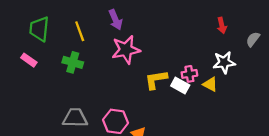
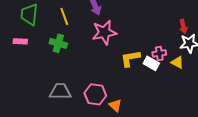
red arrow: (222, 25) -> (183, 26), moved
pink rectangle: (29, 60) -> (20, 41), turned -32

